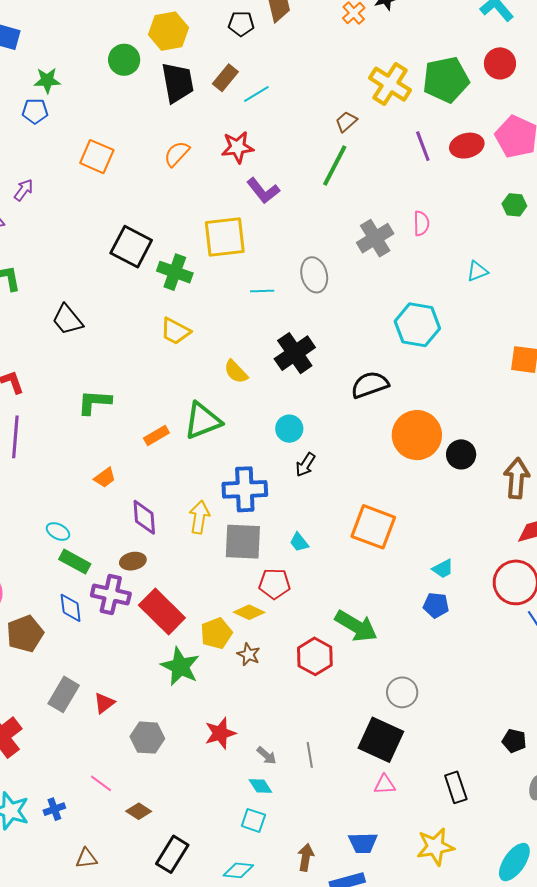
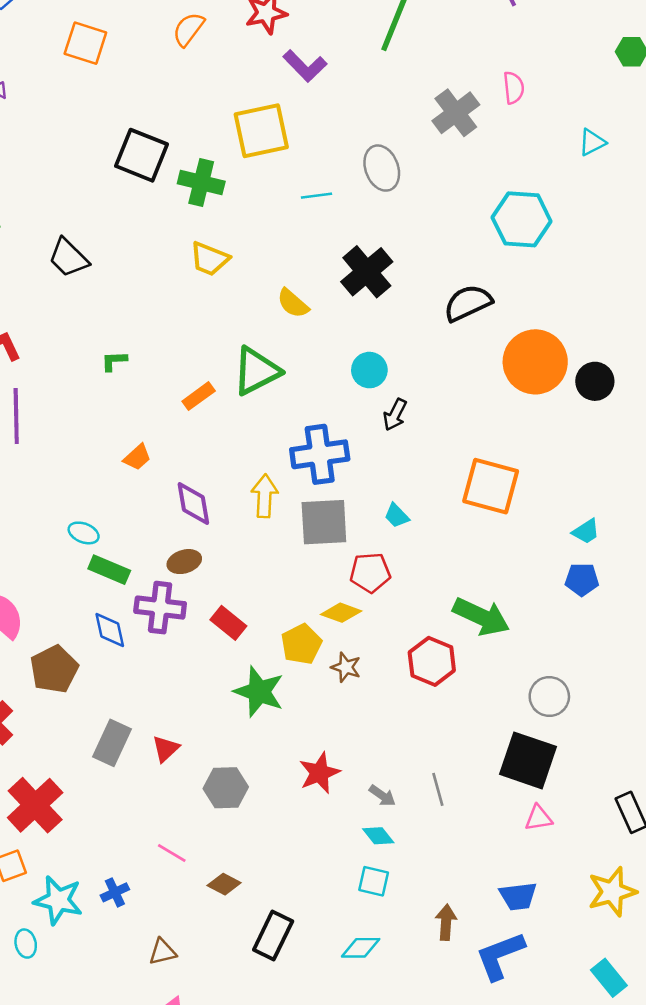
green L-shape: (94, 402) -> (114, 361), size x0.6
red rectangle: (162, 611) -> (228, 623), size x0.6

